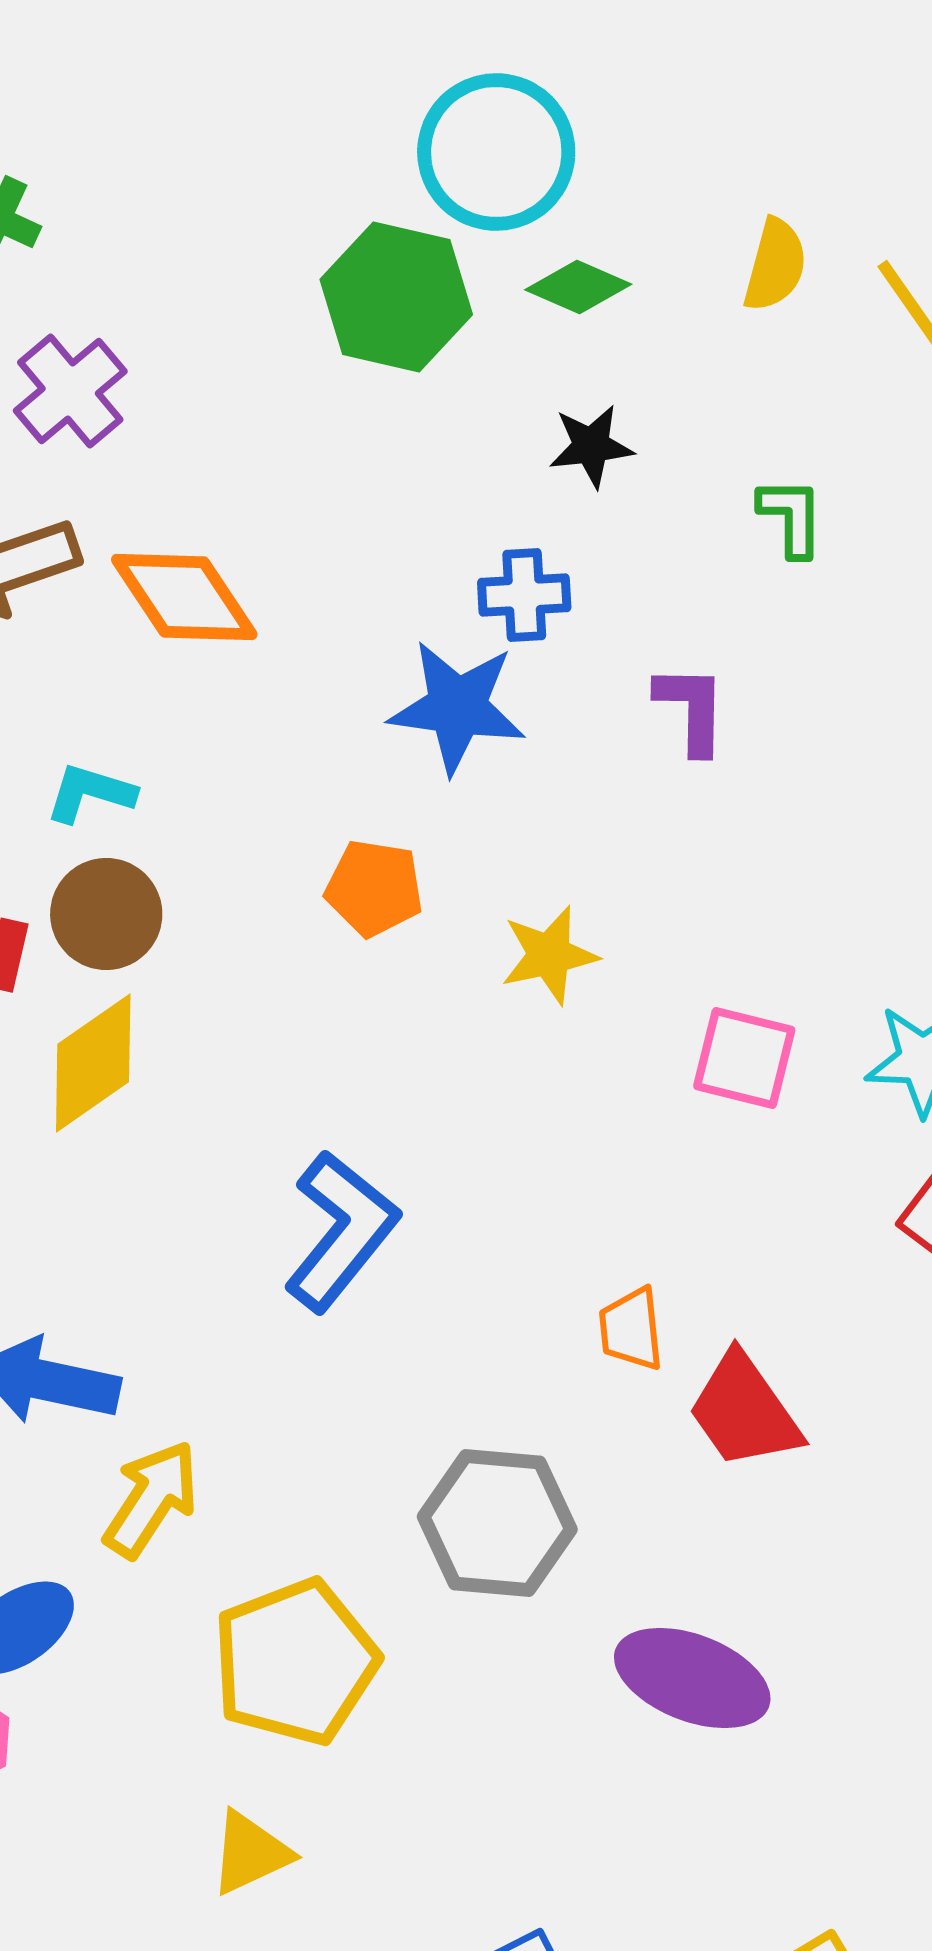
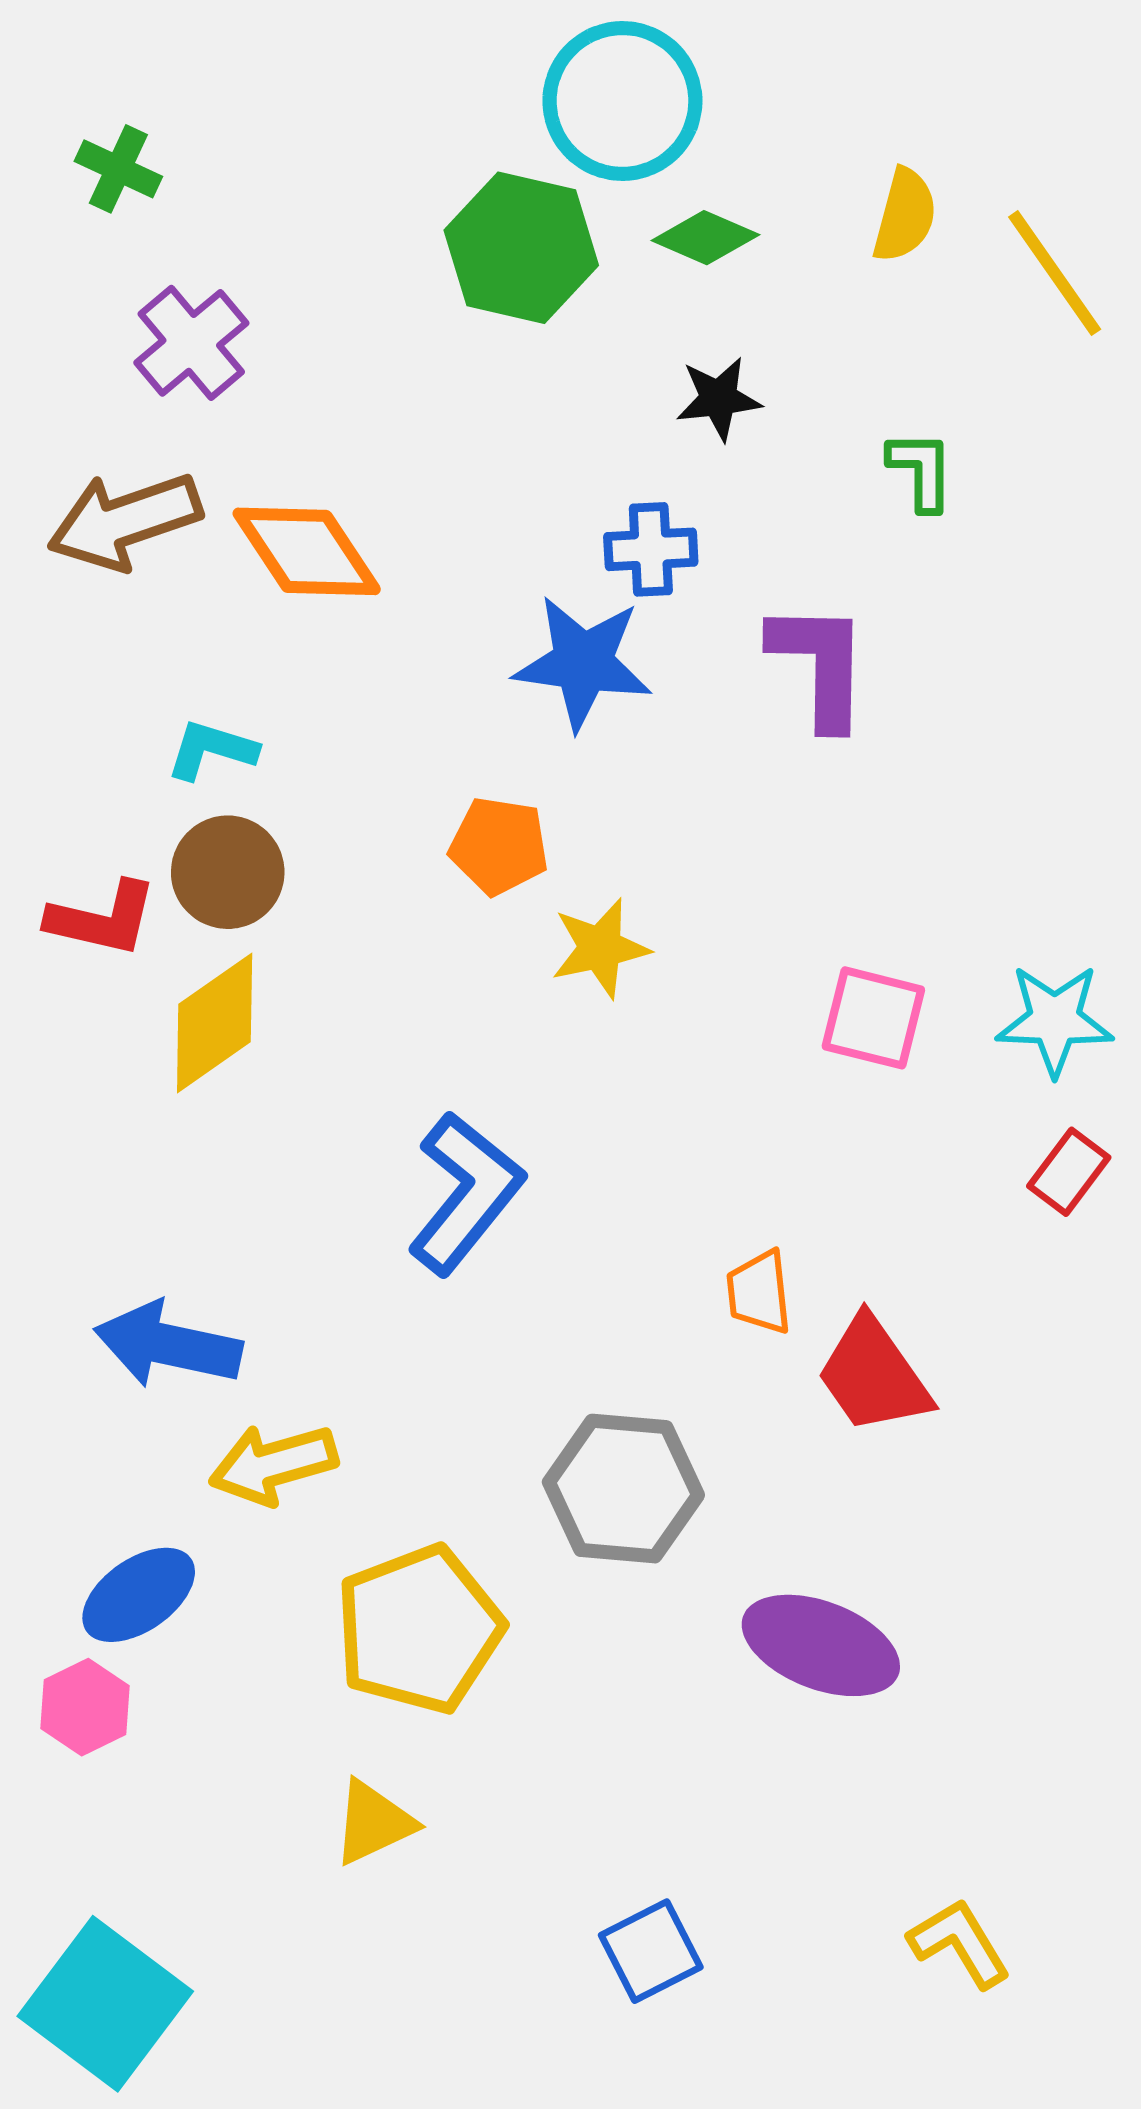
purple L-shape: (691, 709) -> (820, 665), size x1.4
yellow star: (549, 955) -> (600, 948), moved
yellow arrow: (151, 1499) -> (273, 1464), turned -139

